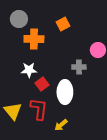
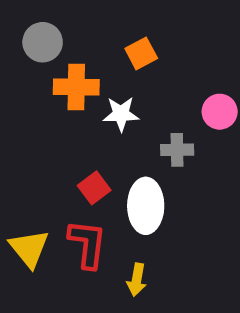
white star: (29, 70) -> (121, 114), moved
yellow arrow: (61, 125) -> (137, 280), turned -40

